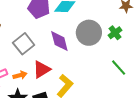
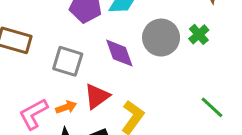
gray square: (24, 44) -> (68, 61), turned -30
green line: (119, 68) -> (212, 107), moved

